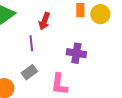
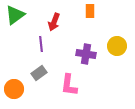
yellow circle: (100, 14) -> (117, 46), moved

